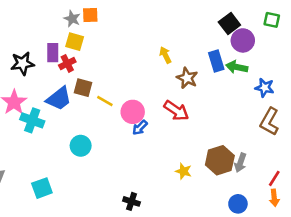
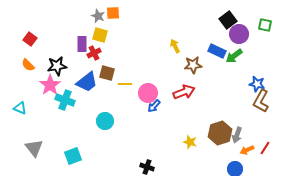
green square: (272, 20) -> (265, 25), moved
blue rectangle: (216, 61) -> (217, 51), turned -48
black star: (23, 63) -> (57, 66), moved
green arrow: (237, 67) -> (234, 56), turned -48
brown star: (187, 78) -> (193, 65), turned -30
blue star: (265, 88) -> (257, 84), moved
yellow line: (105, 101) -> (125, 84), turned -32
red arrow: (176, 111) -> (184, 92), turned -55
orange arrow: (274, 198) -> (247, 150), moved, turned 72

